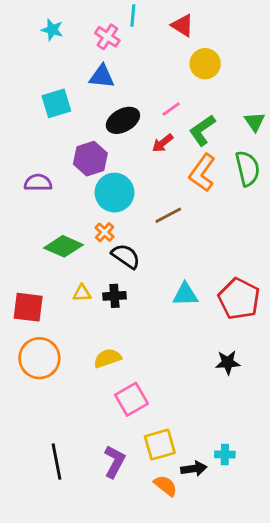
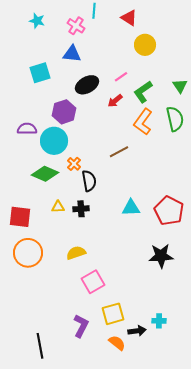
cyan circle: (114, 193) -> (54, 141), moved
black semicircle: (126, 256) -> (89, 181), turned 45
black star: (228, 362) -> (161, 256), size x1.4
black line: (56, 462) -> (40, 346), moved

